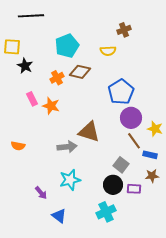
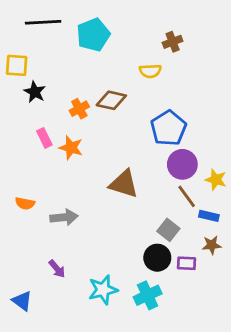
cyan pentagon: (67, 46) -> (93, 35), moved
gray arrow: (67, 147) -> (64, 217), moved
cyan star: (70, 180) -> (103, 290), moved
blue triangle: (59, 216) -> (22, 301), moved

